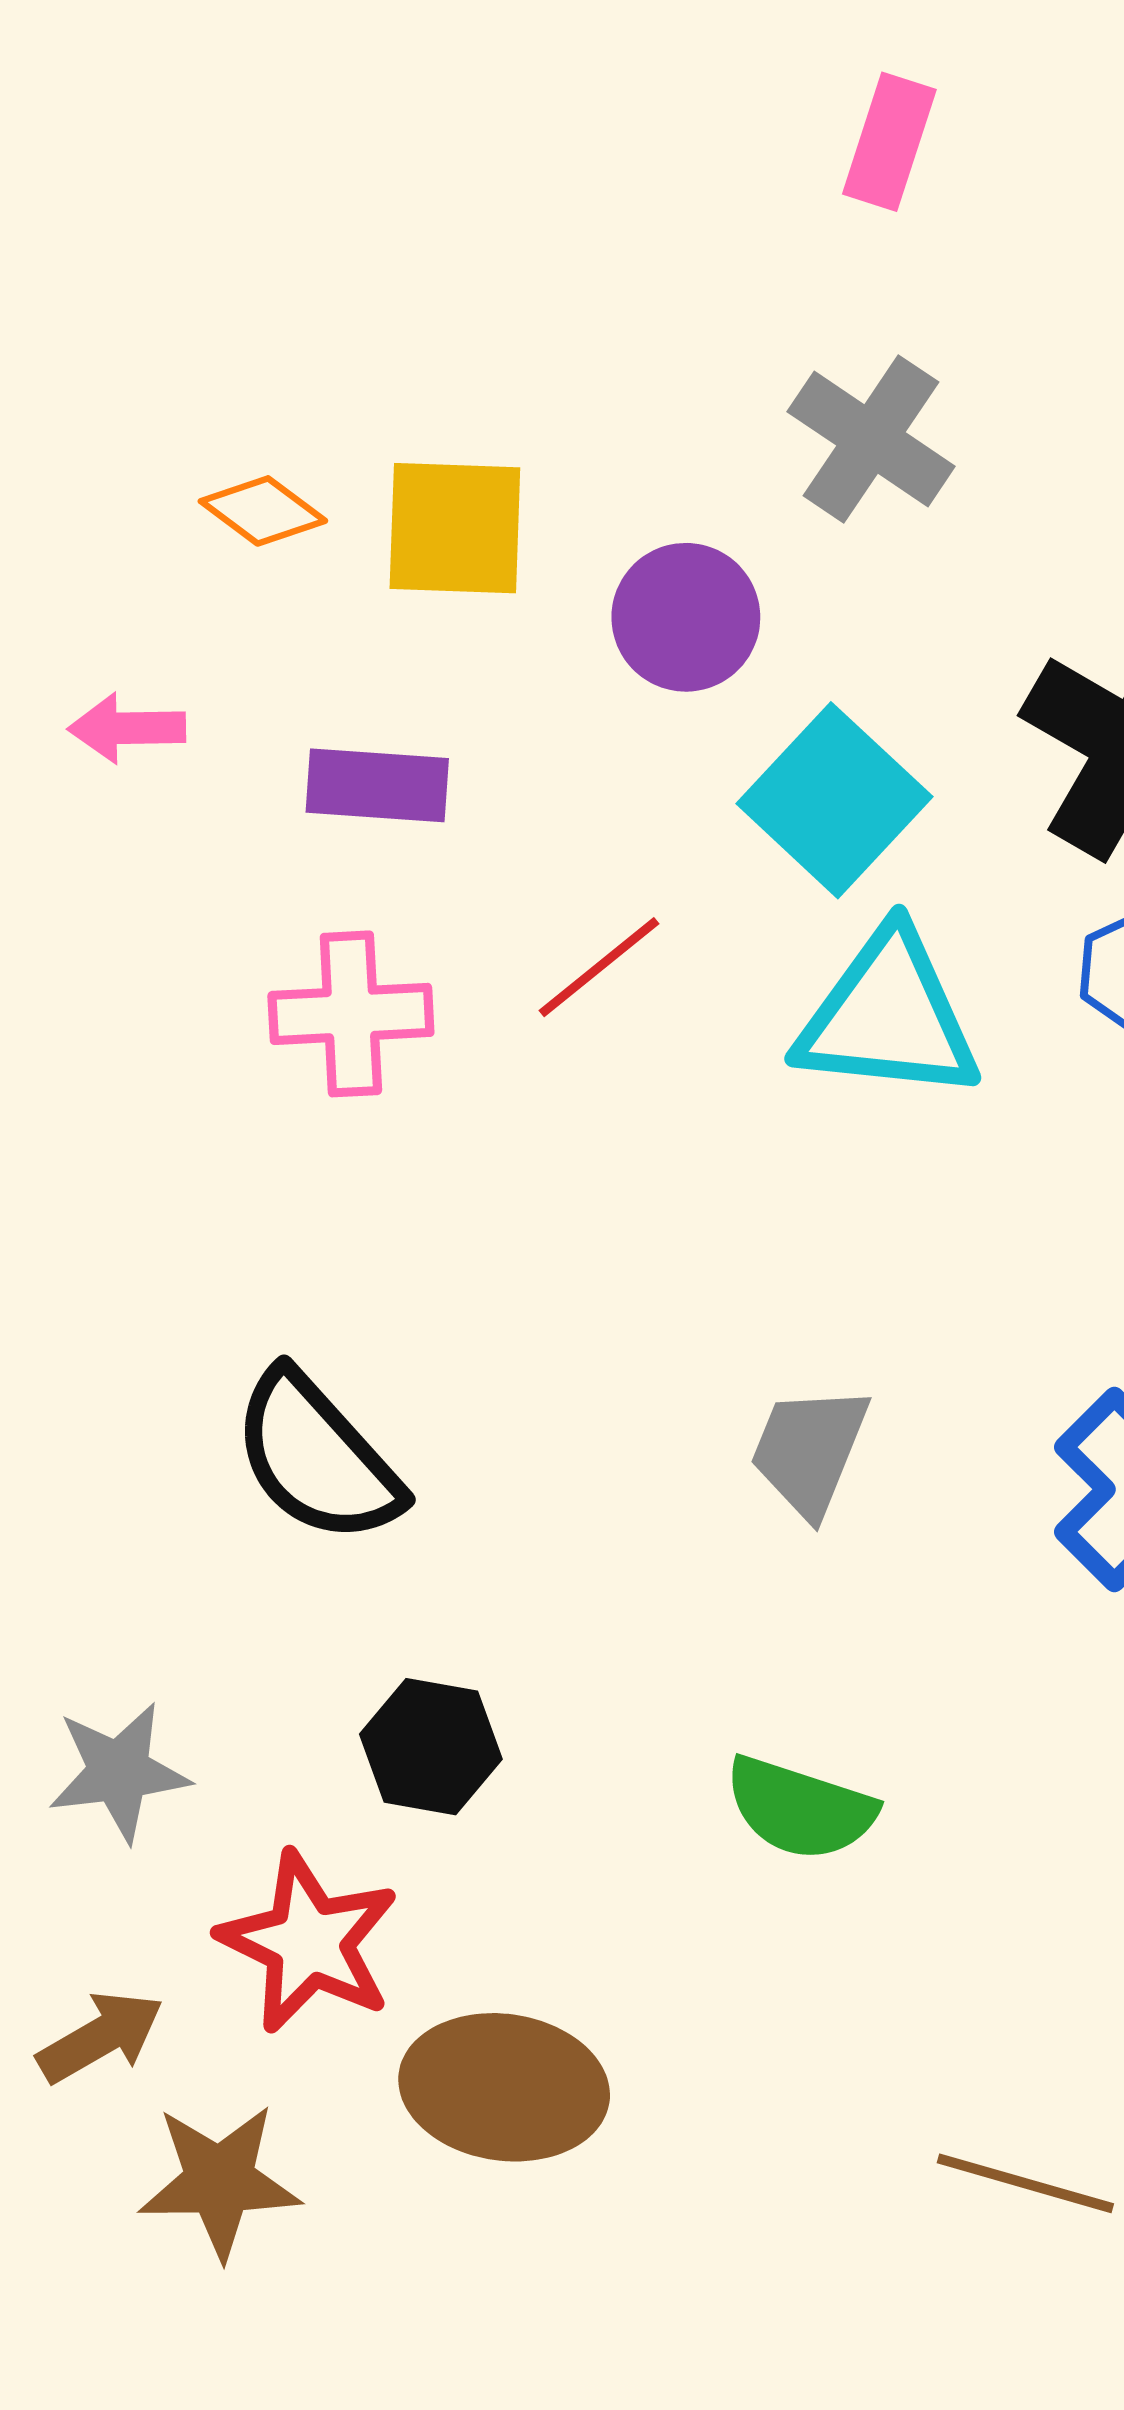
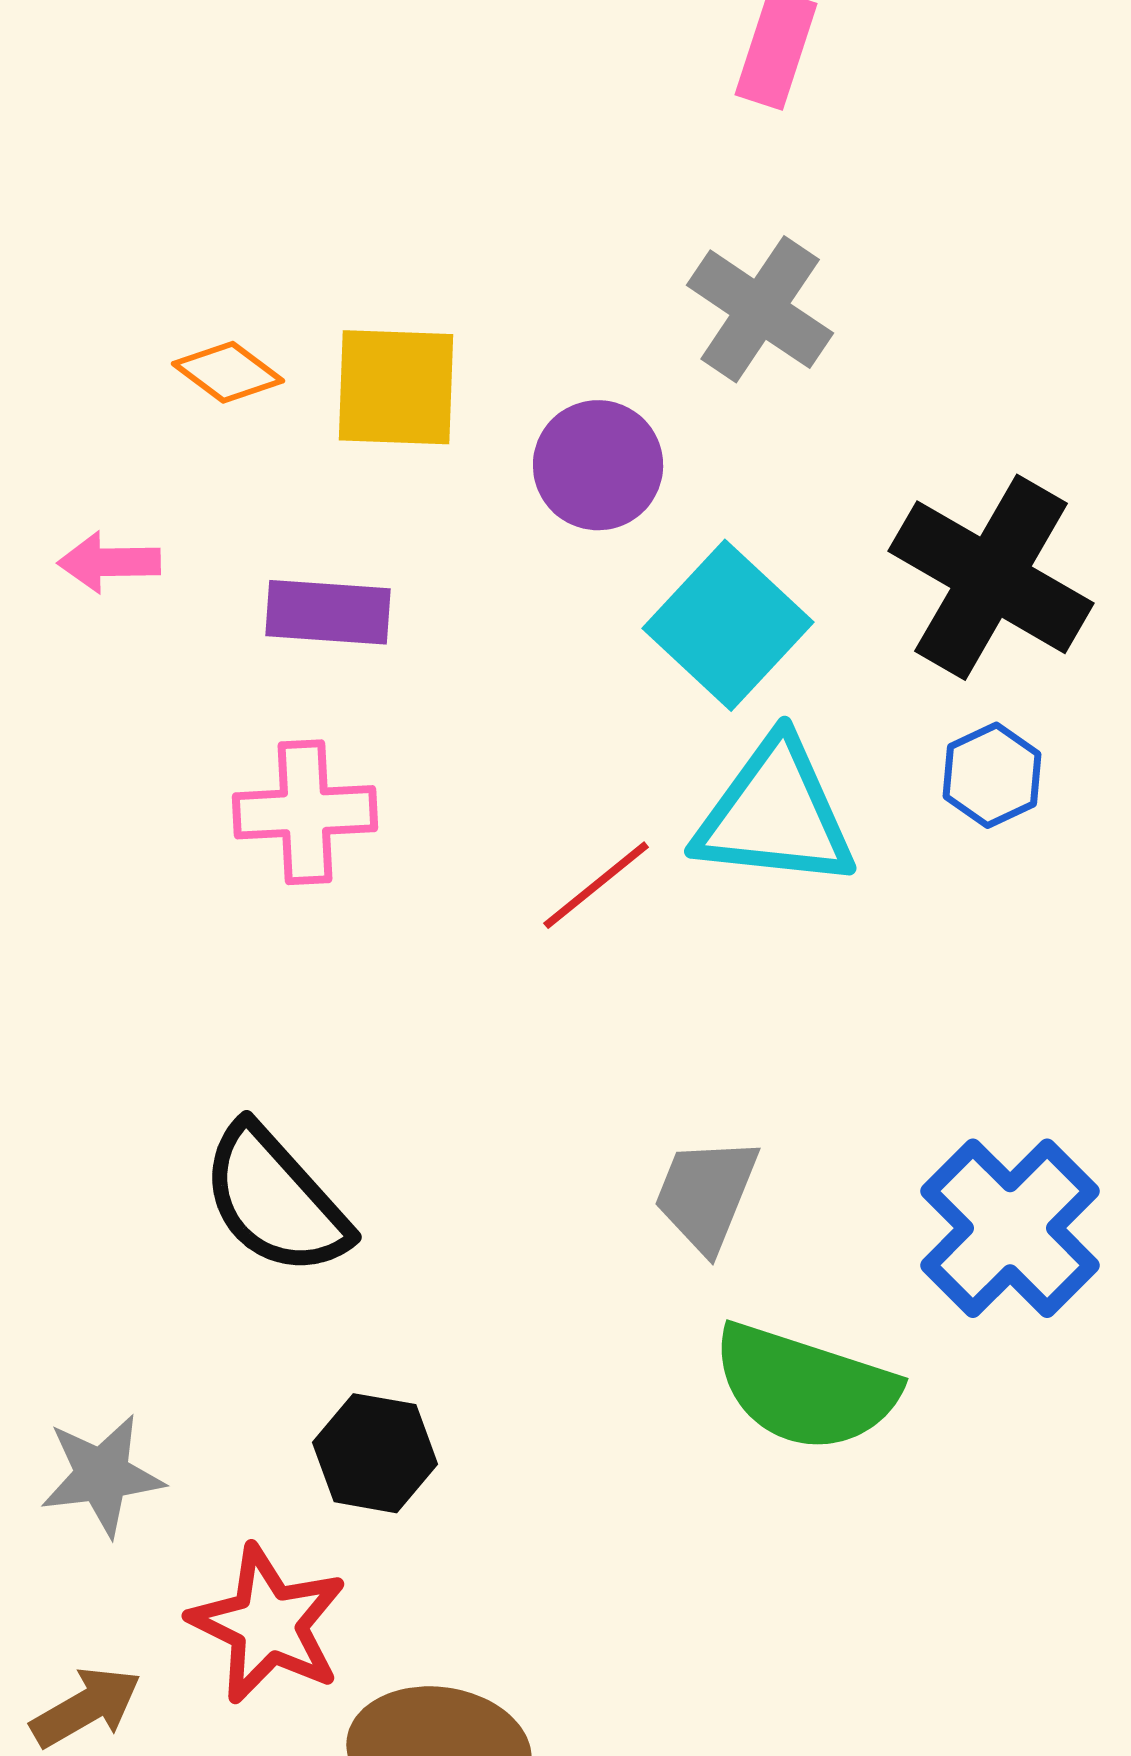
red line: (599, 967) -> (596, 885), moved
green semicircle: (800, 1808) -> (805, 1387), moved, size x1.4

